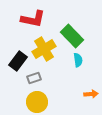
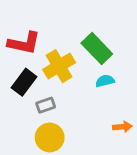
red L-shape: (33, 19) -> (24, 43), moved
cyan semicircle: (78, 60) -> (105, 81), turned -96

